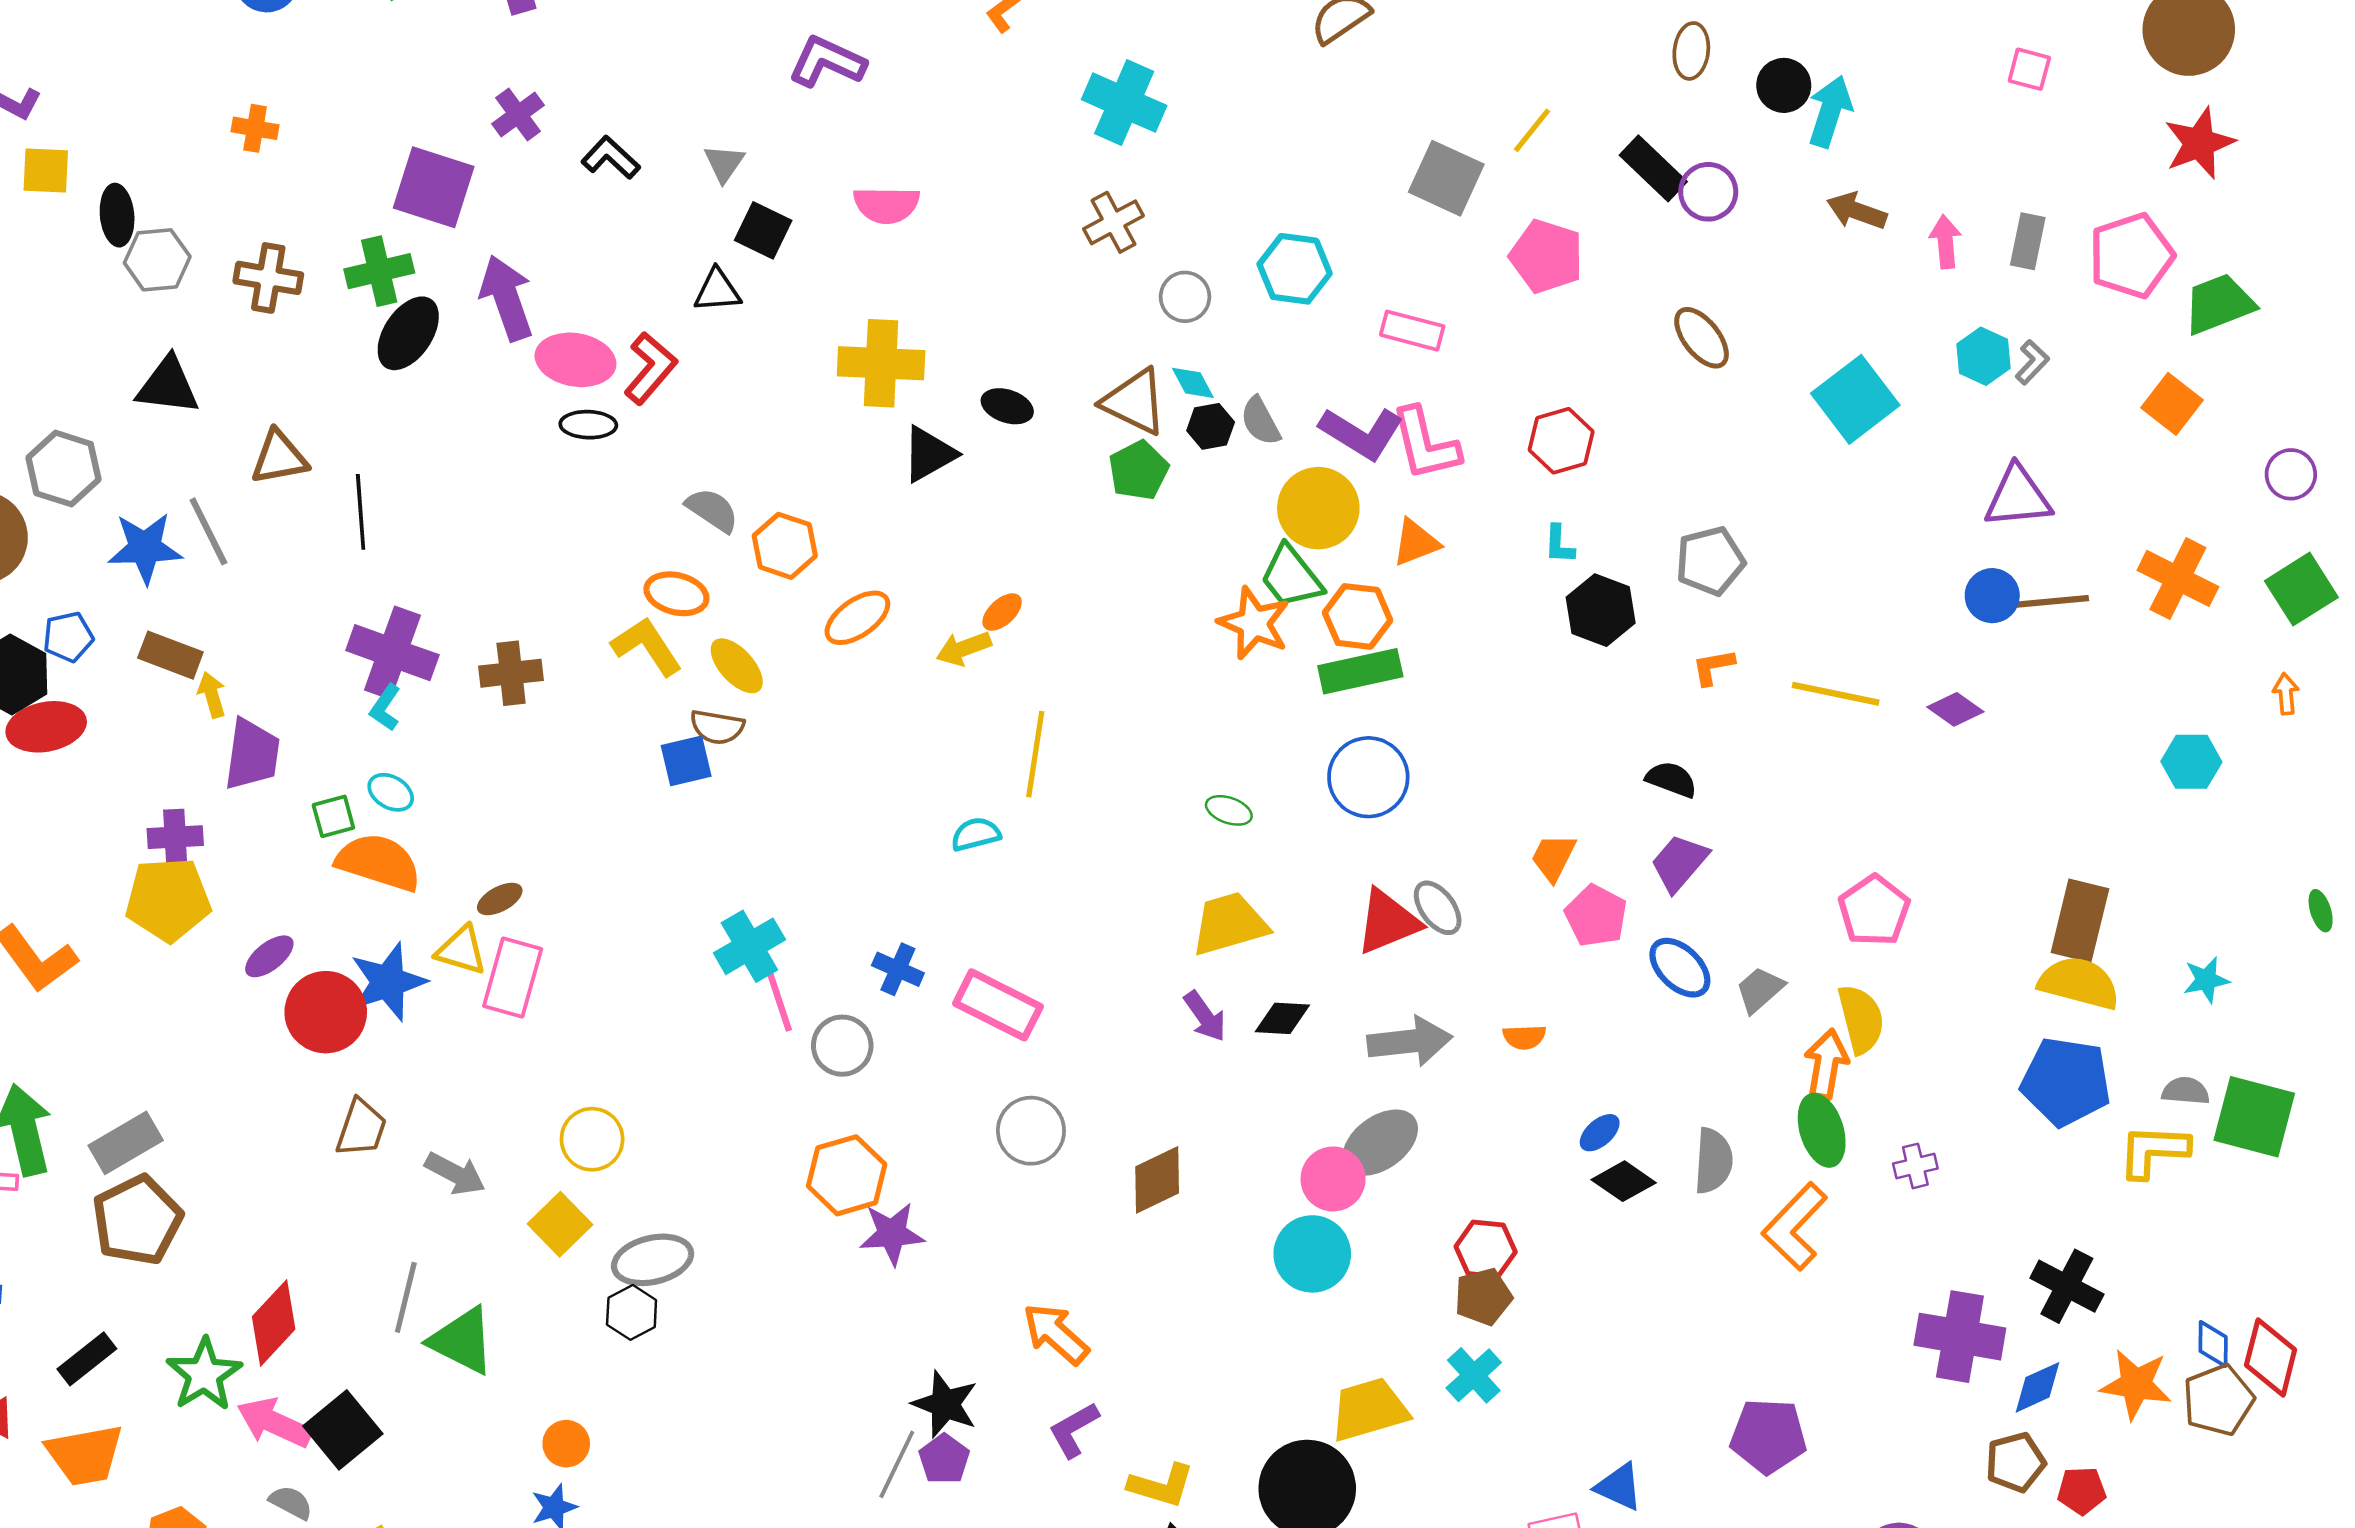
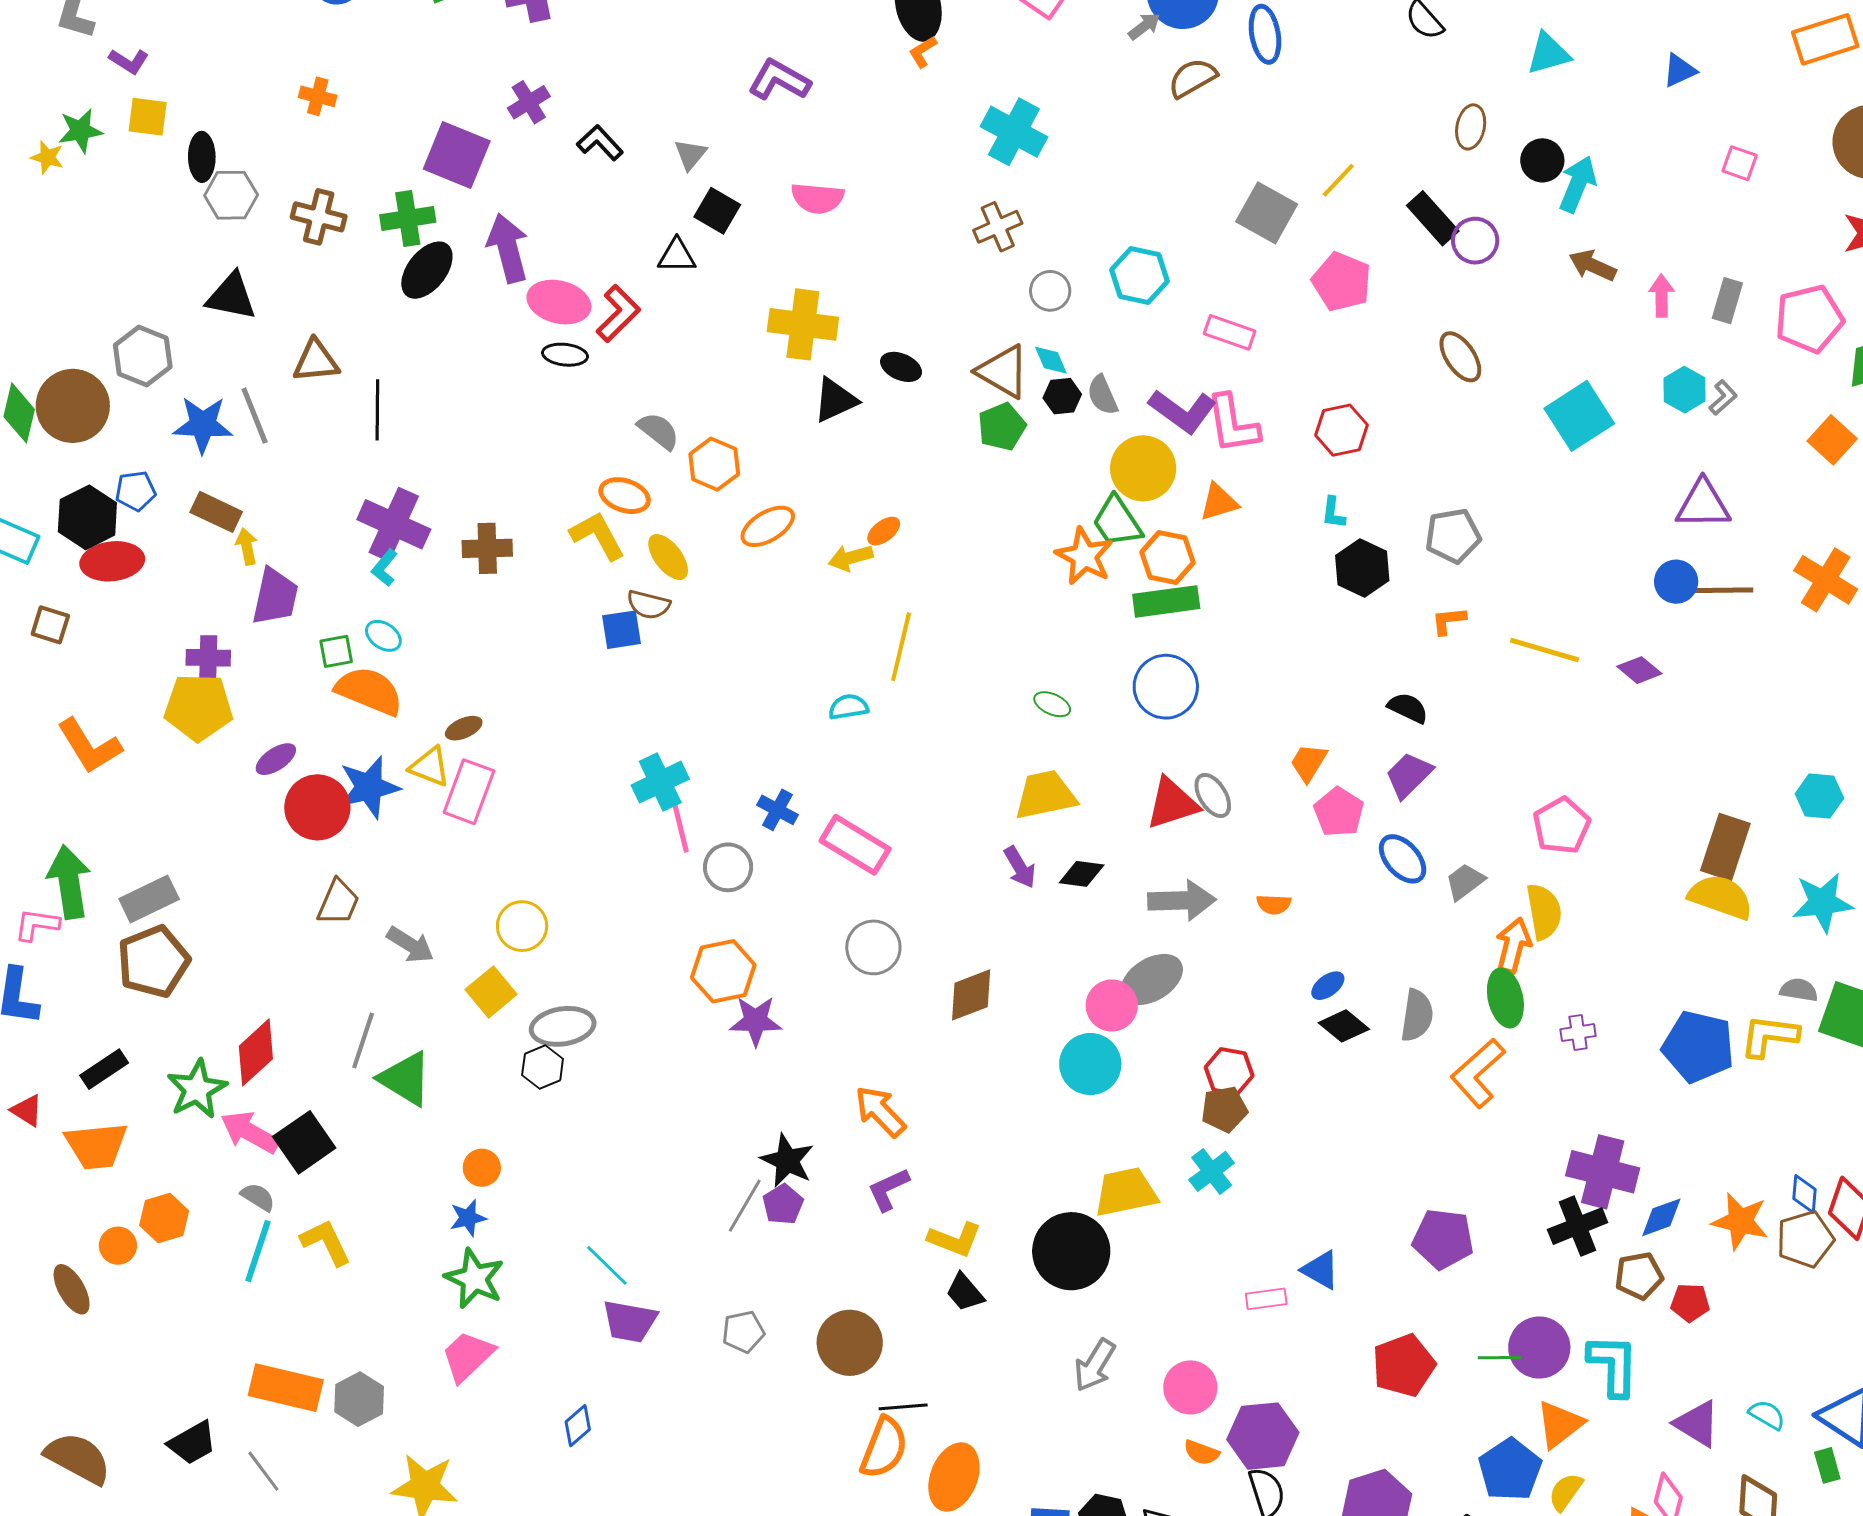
cyan hexagon: (2191, 762) -> (1819, 796), moved
cyan star: (2206, 980) -> (1822, 903), size x1.6
blue pentagon: (2066, 1082) -> (1698, 1047), moved
black cross: (2067, 1286) -> (1578, 1226), moved, turned 36

